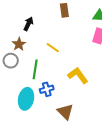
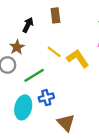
brown rectangle: (64, 10) -> (55, 15), moved
green line: (35, 69) -> (34, 75), turned 48
yellow L-shape: (78, 75) -> (78, 59), moved

